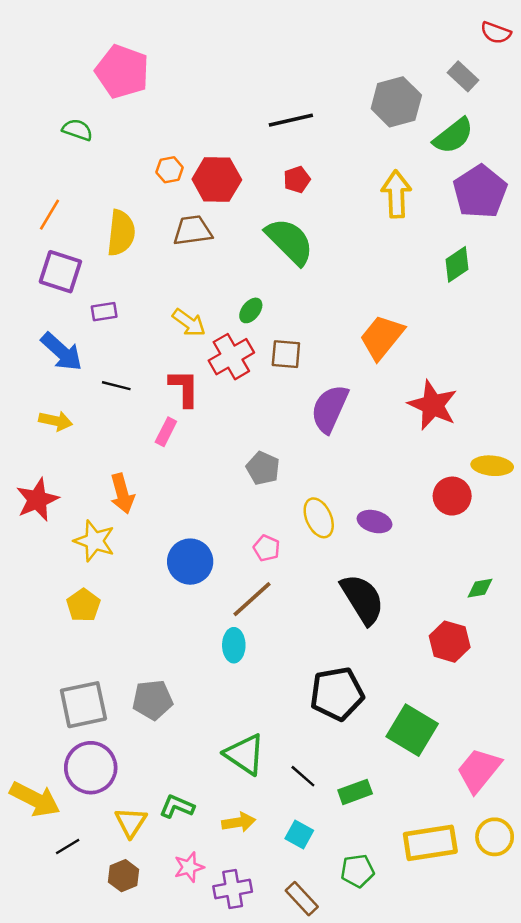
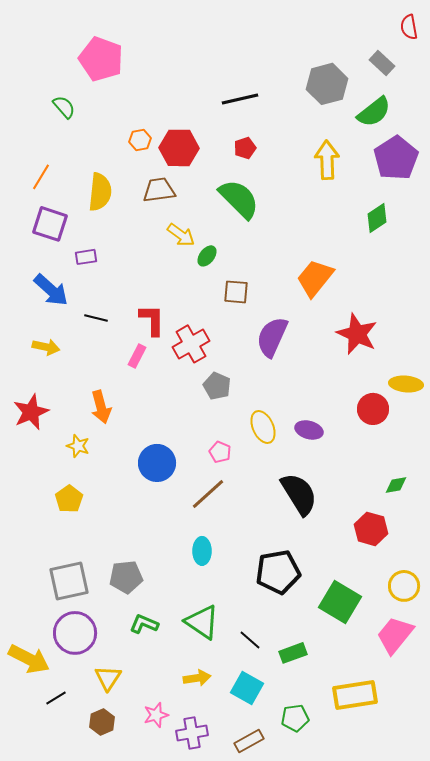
red semicircle: (496, 33) -> (409, 27), turned 60
green semicircle: (77, 130) -> (64, 107), turned 30
yellow arrow: (189, 323) -> (181, 235), moved
red cross: (231, 357) -> (191, 344), moved
yellow star: (94, 541) -> (78, 446), size x0.7
cyan ellipse: (234, 645) -> (202, 551), moved
green L-shape: (177, 807) -> (144, 624), moved
cyan square: (299, 834) -> (247, 688), size x1.4
yellow circle: (495, 837) -> (404, 586), moved
brown rectangle: (302, 899) -> (249, 741), turned -76

